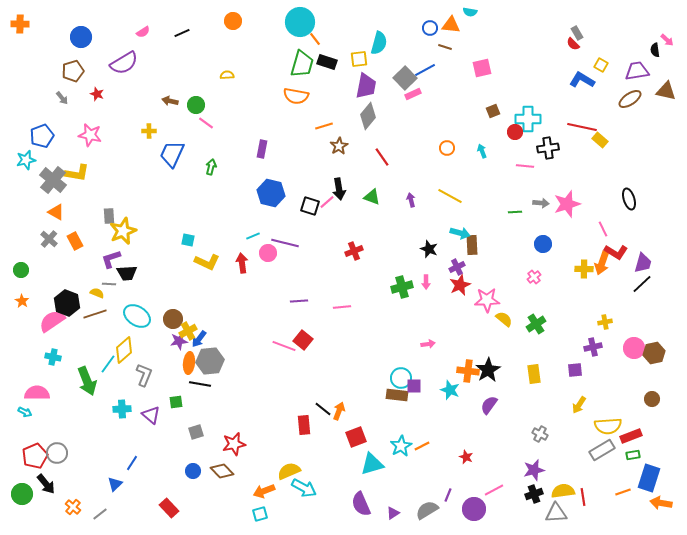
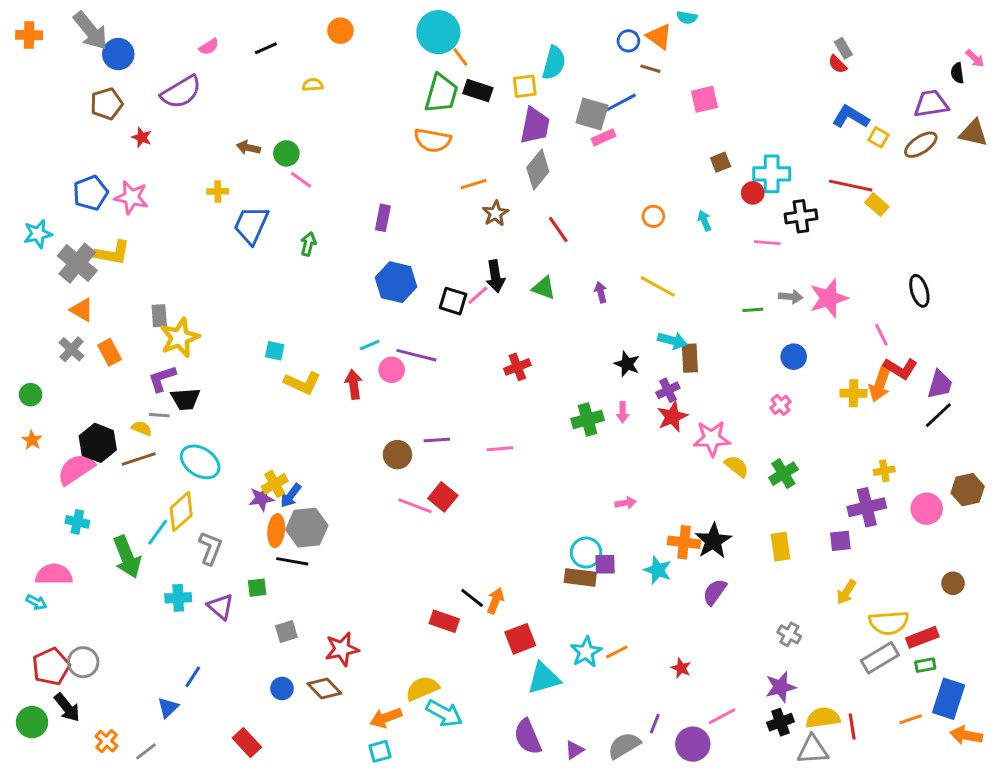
orange triangle: (451, 25) -> (659, 36), turned 30
yellow square: (601, 65) -> (878, 137), moved
yellow semicircle: (227, 75) -> (313, 85), moved
gray square: (405, 78) -> (592, 114), turned -30
gray arrow: (62, 98) -> (90, 31), moved, size x2.0
blue pentagon: (42, 136) -> (90, 193), moved
brown circle: (173, 319) -> (397, 455), moved
purple cross: (593, 347) -> (867, 507), size x1.4
brown hexagon: (654, 353) -> (968, 490), moved
red rectangle: (304, 425) -> (444, 621), turned -66

